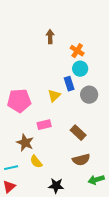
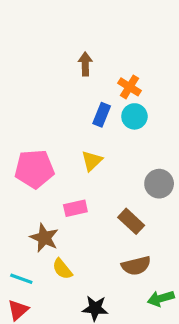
blue rectangle: (69, 84) -> (102, 115), moved, turned 40
gray circle: (89, 95) -> (159, 184), moved
cyan line: (11, 168) -> (21, 279), turned 32

